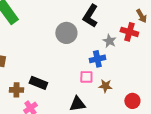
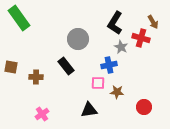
black L-shape: (90, 16) -> (115, 23), moved
black rectangle: (38, 83) -> (66, 66), moved, turned 30
brown cross: (16, 90) -> (36, 77), moved

